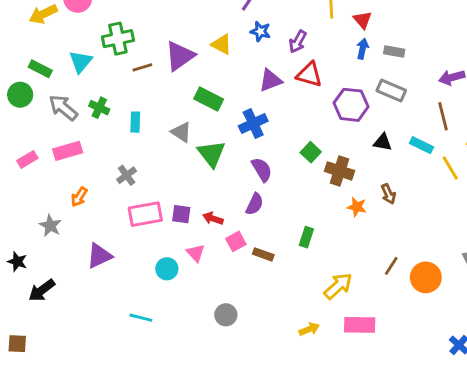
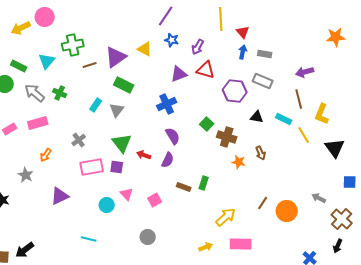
green rectangle: (209, 99) -> (124, 85), moved
cyan rectangle: (135, 122) -> (96, 105), moved, turned 32
gray triangle: (181, 132) -> (117, 110), turned 35
green triangle: (211, 154) -> (122, 143), moved
red arrow: (213, 218) -> (144, 155), moved
pink square: (236, 241) -> (155, 200), moved
brown rectangle: (263, 254) -> (184, 187), moved
black arrow: (42, 290) -> (25, 250), moved

